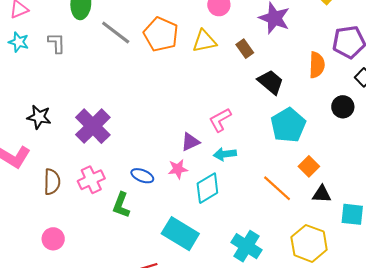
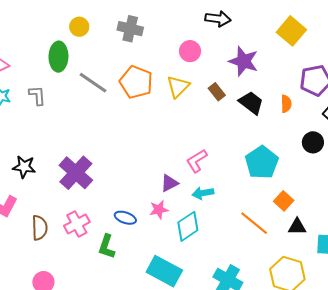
yellow triangle: (204, 41) -> (178, 87), turned -30
orange semicircle: (317, 65) -> (286, 104), size x0.7
black trapezoid: (271, 82) -> (251, 103), moved

